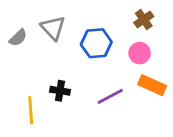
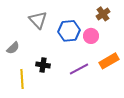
gray semicircle: (18, 38) -> (13, 48), moved
pink circle: (140, 53) -> (91, 36), moved
orange rectangle: (152, 85) -> (109, 61), turned -54

